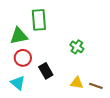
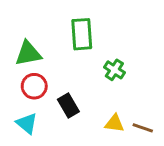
green rectangle: (39, 20) -> (82, 34), moved

